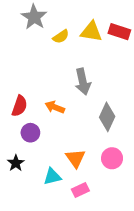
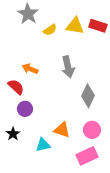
red semicircle: (19, 106) -> (16, 87), turned -66
orange arrow: (55, 107) -> (30, 69), moved
orange triangle: (75, 158) -> (62, 130), turned -36
pink rectangle: (80, 190) -> (87, 156), moved, size x1.5

